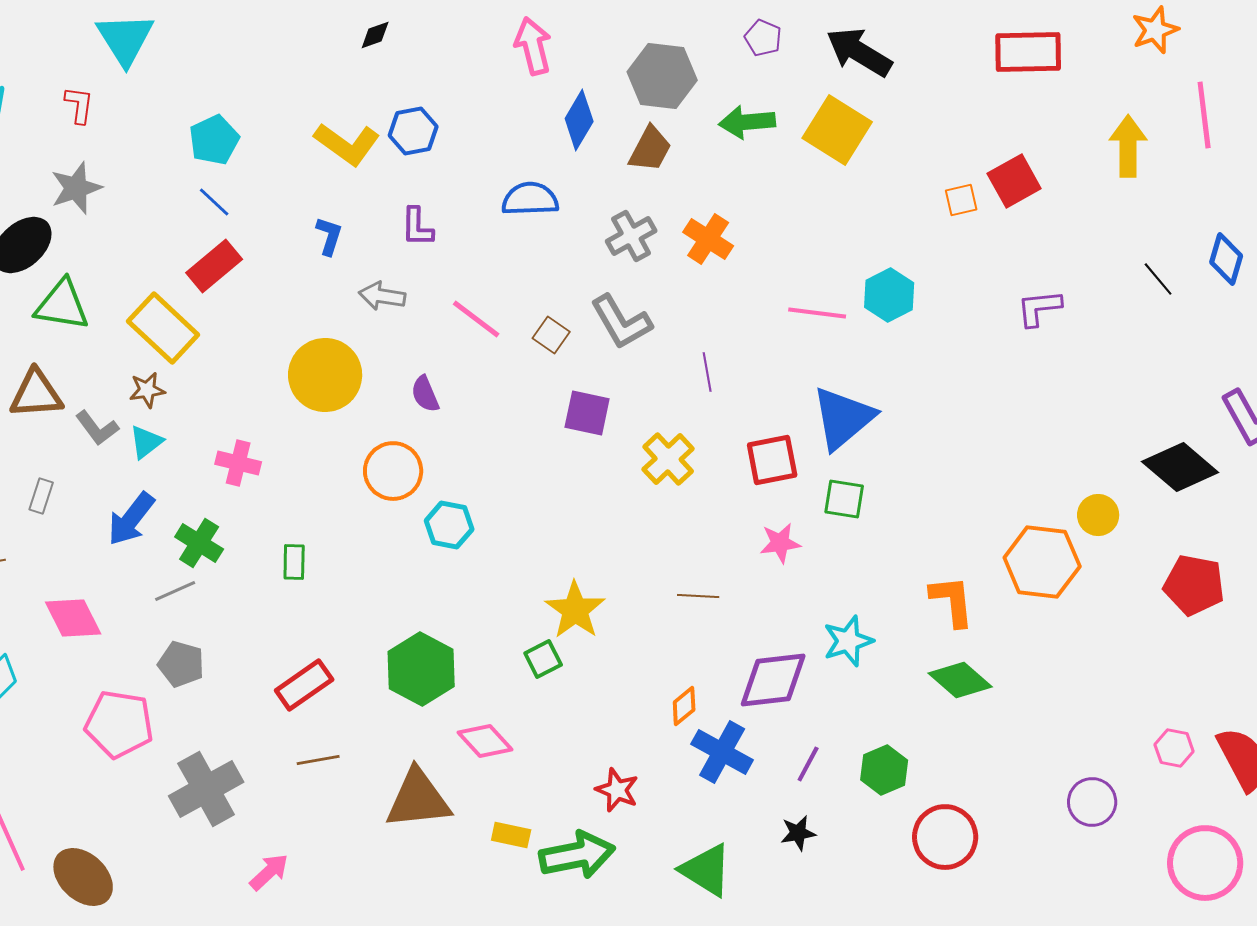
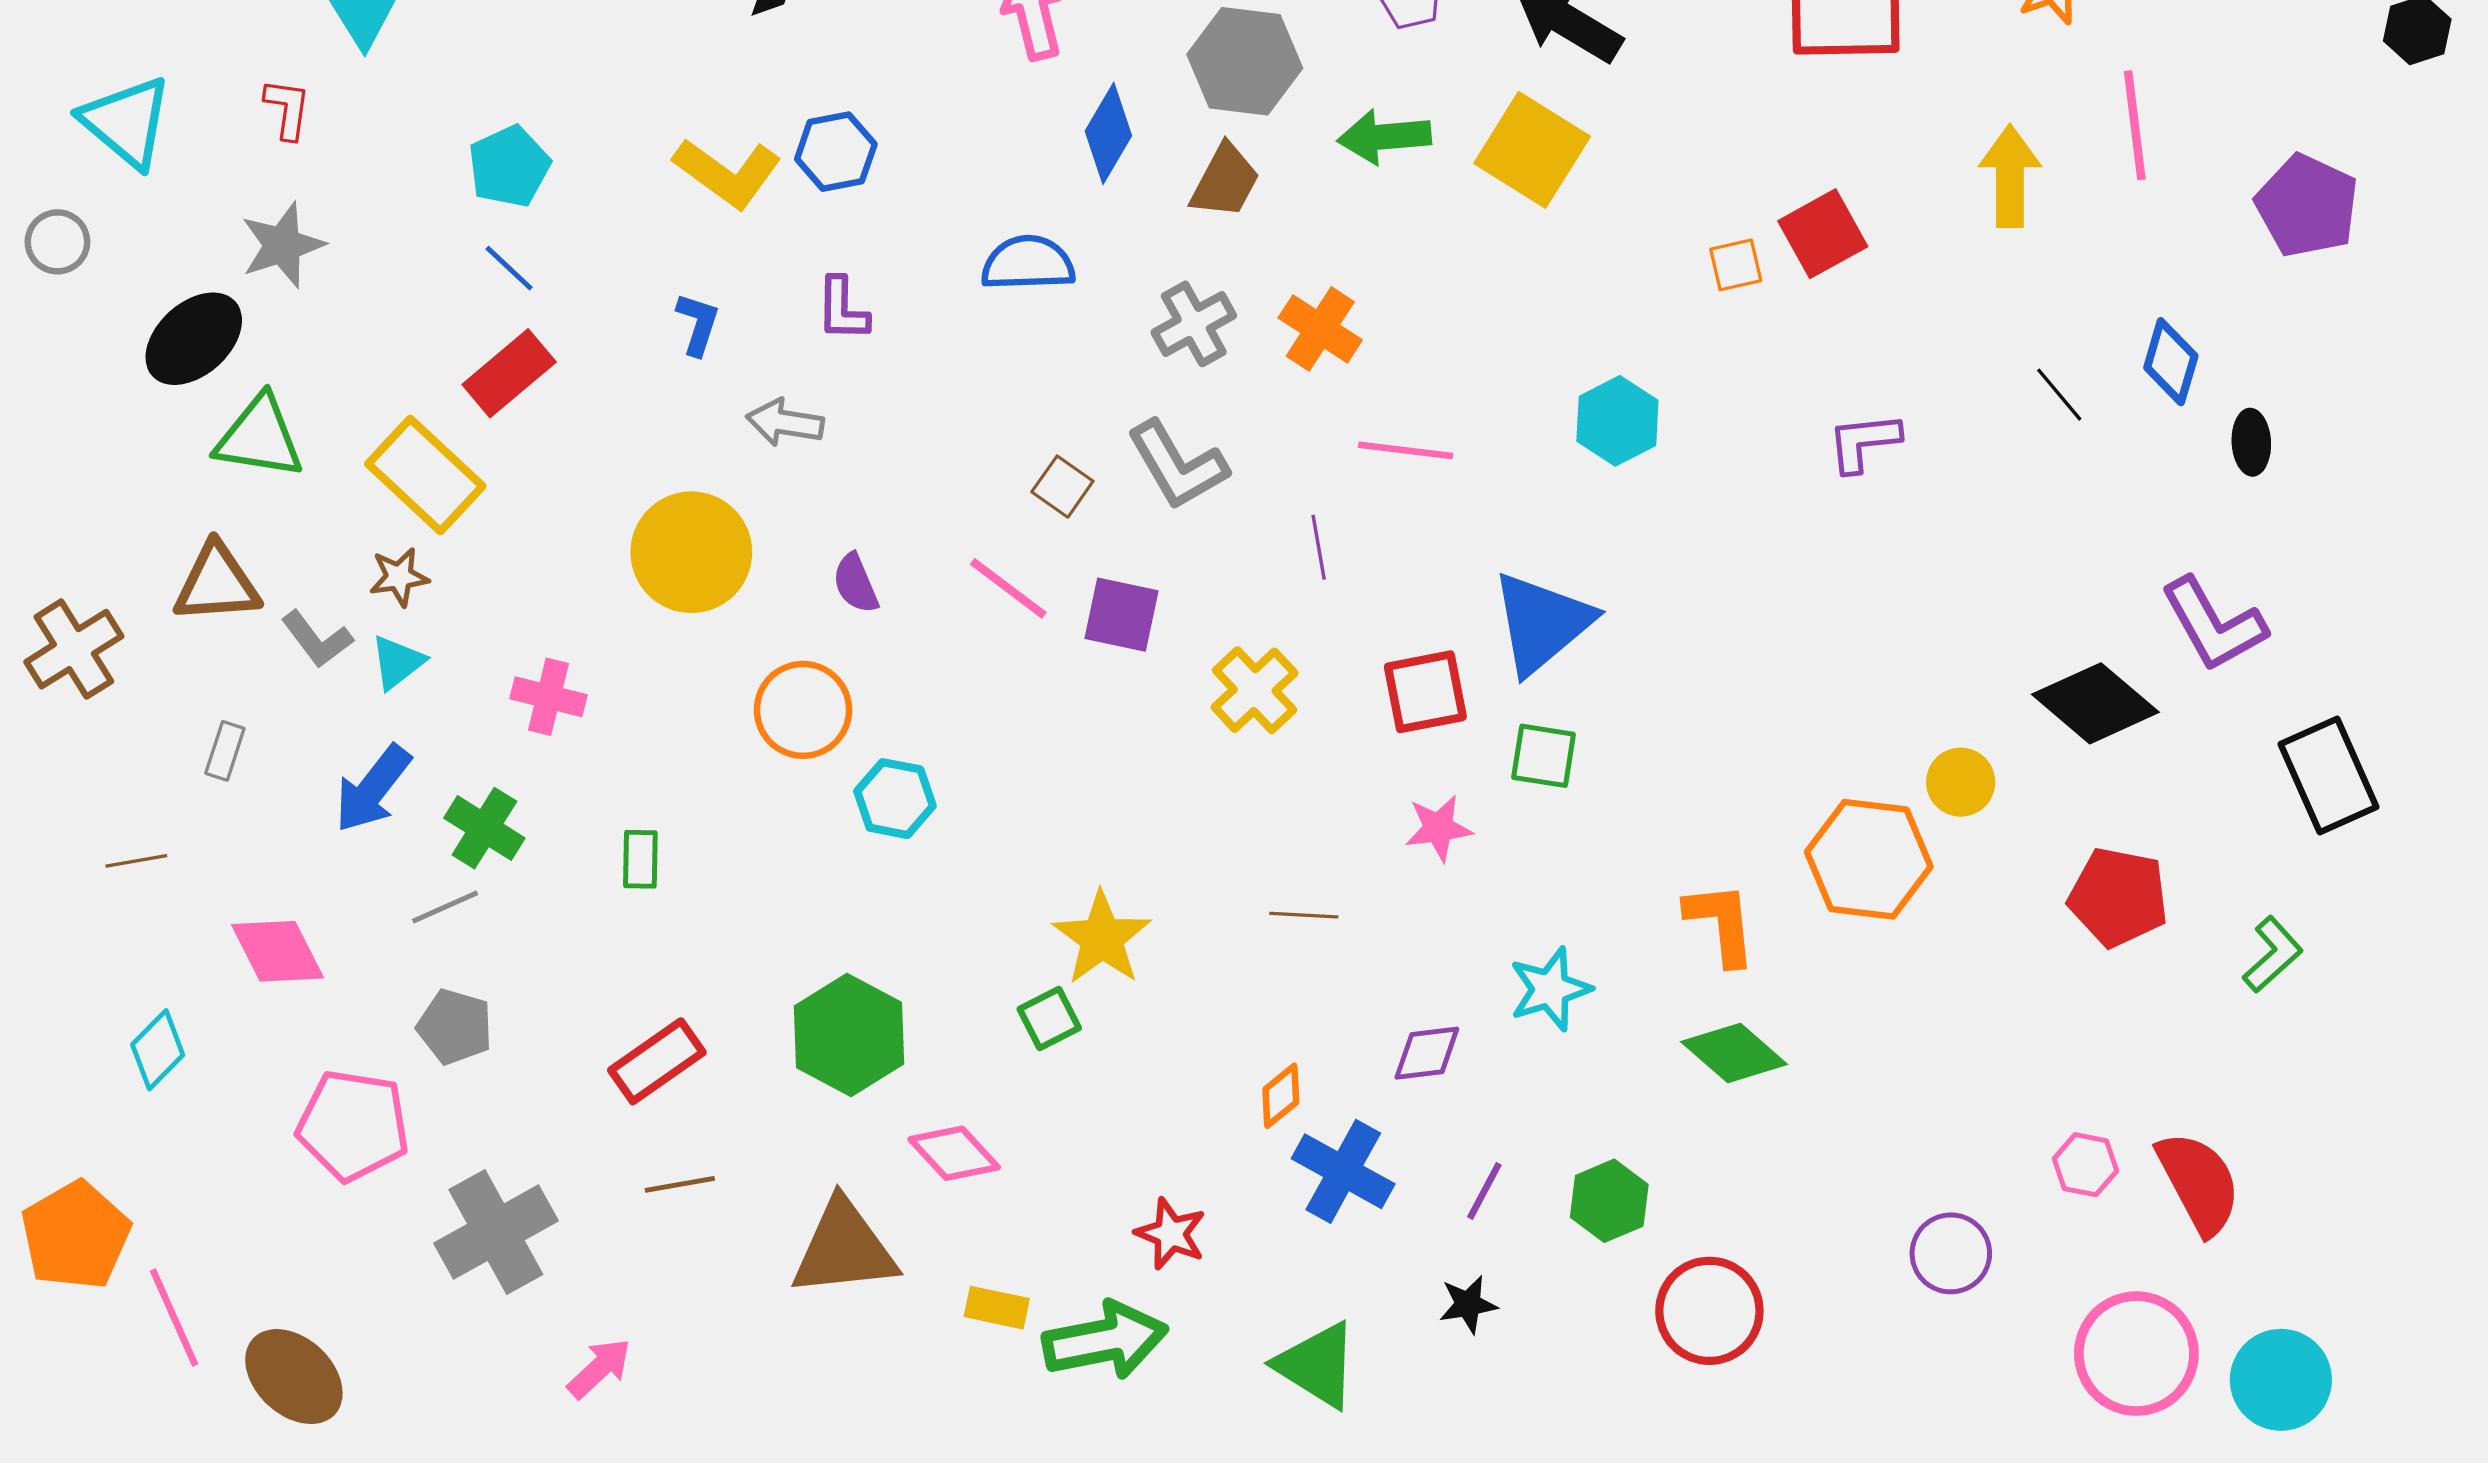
pink line: (817, 313) -> (1406, 450), moved
pink line: (476, 319) -> (1008, 588), moved
purple diamond: (773, 680) -> (1427, 1053), size x0.6

